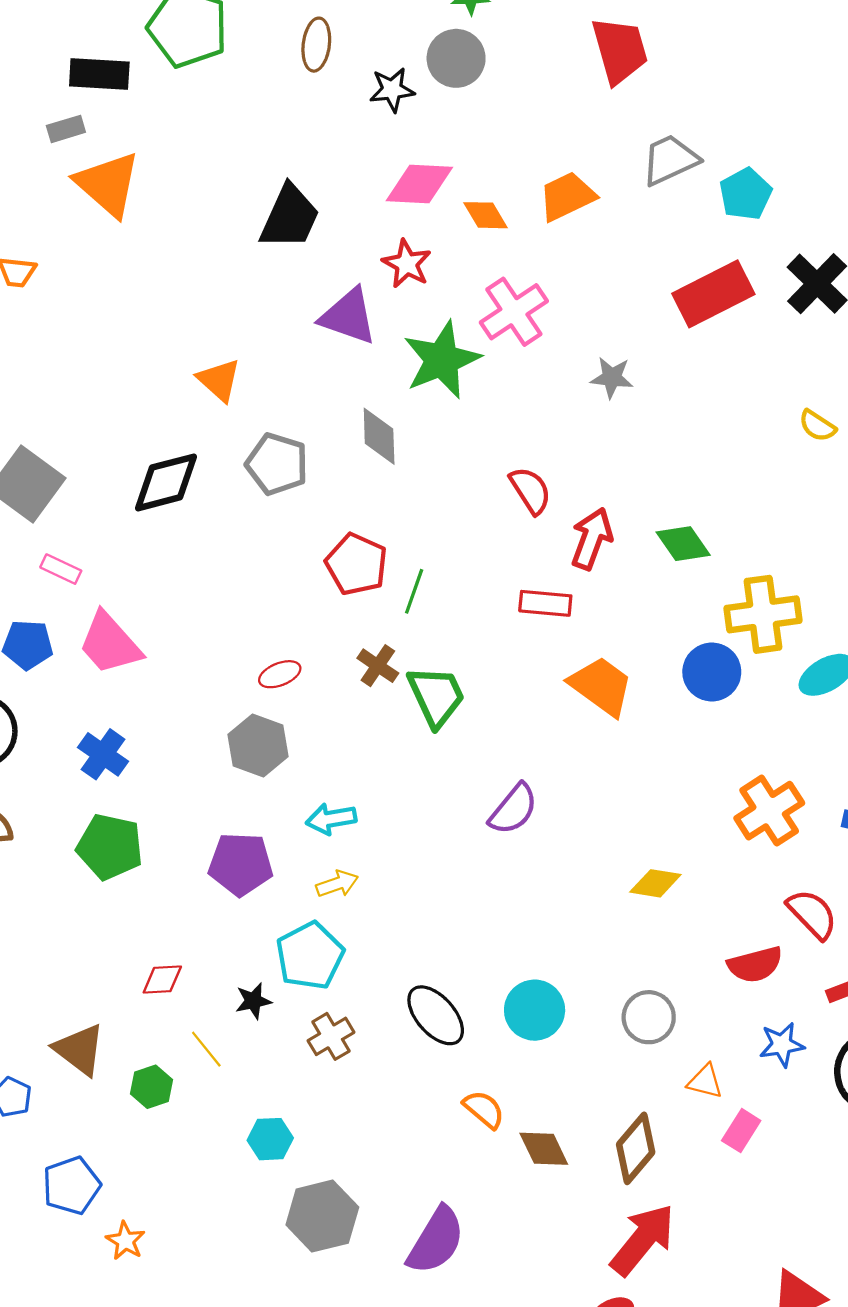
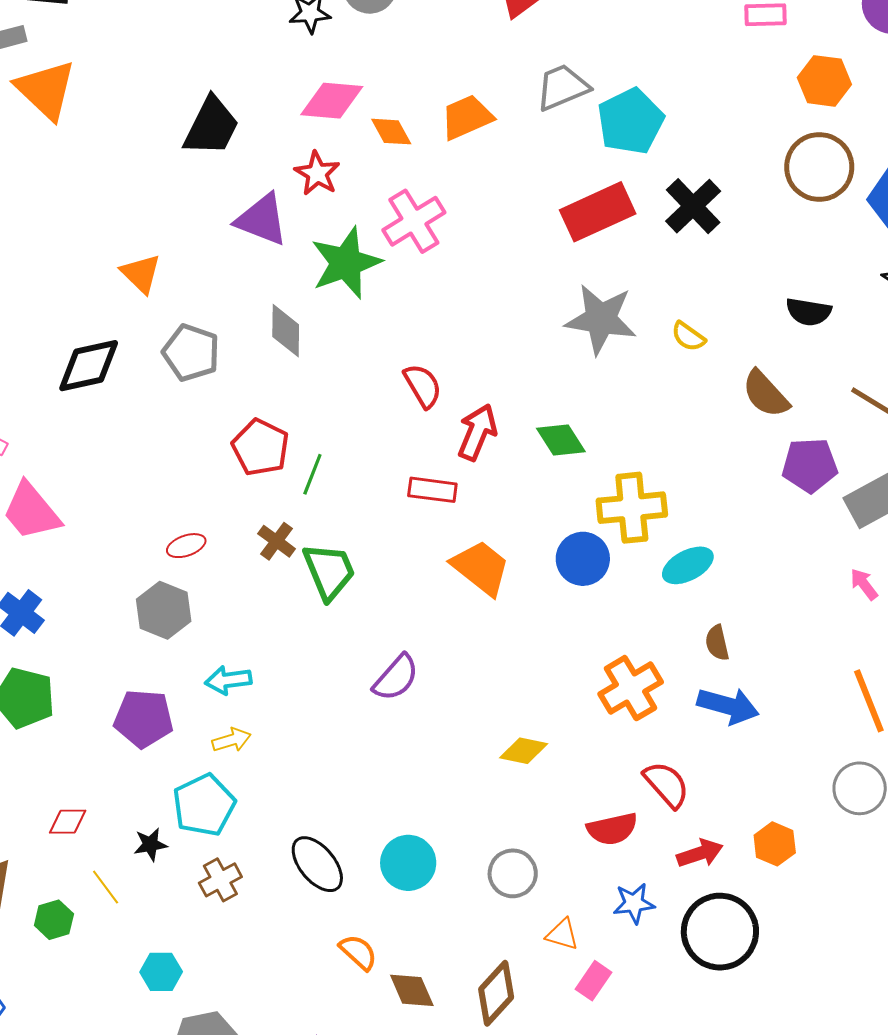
cyan pentagon: (745, 194) -> (631, 121), size x1.4
gray star: (612, 378) -> (601, 319), moved, size x1.8

